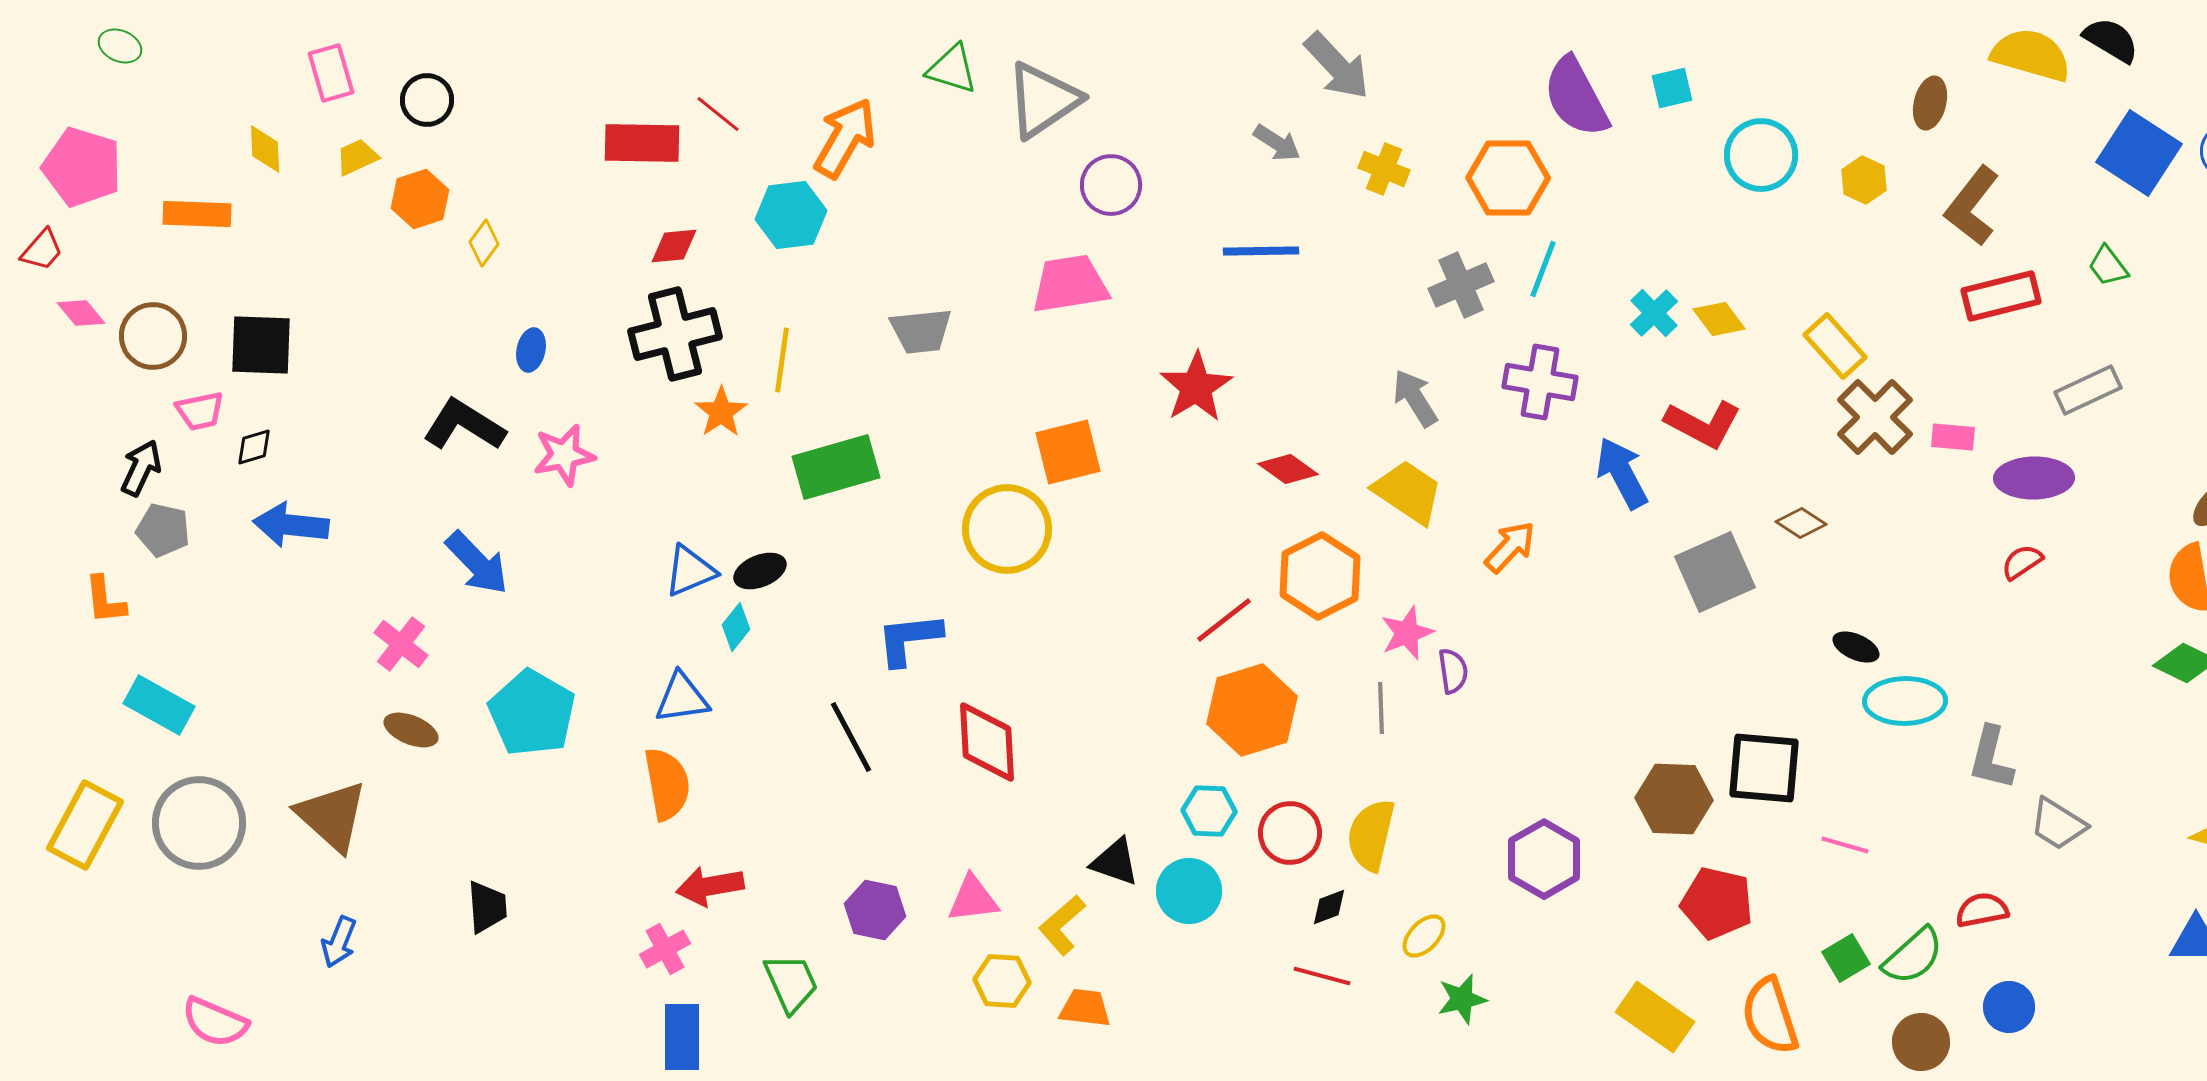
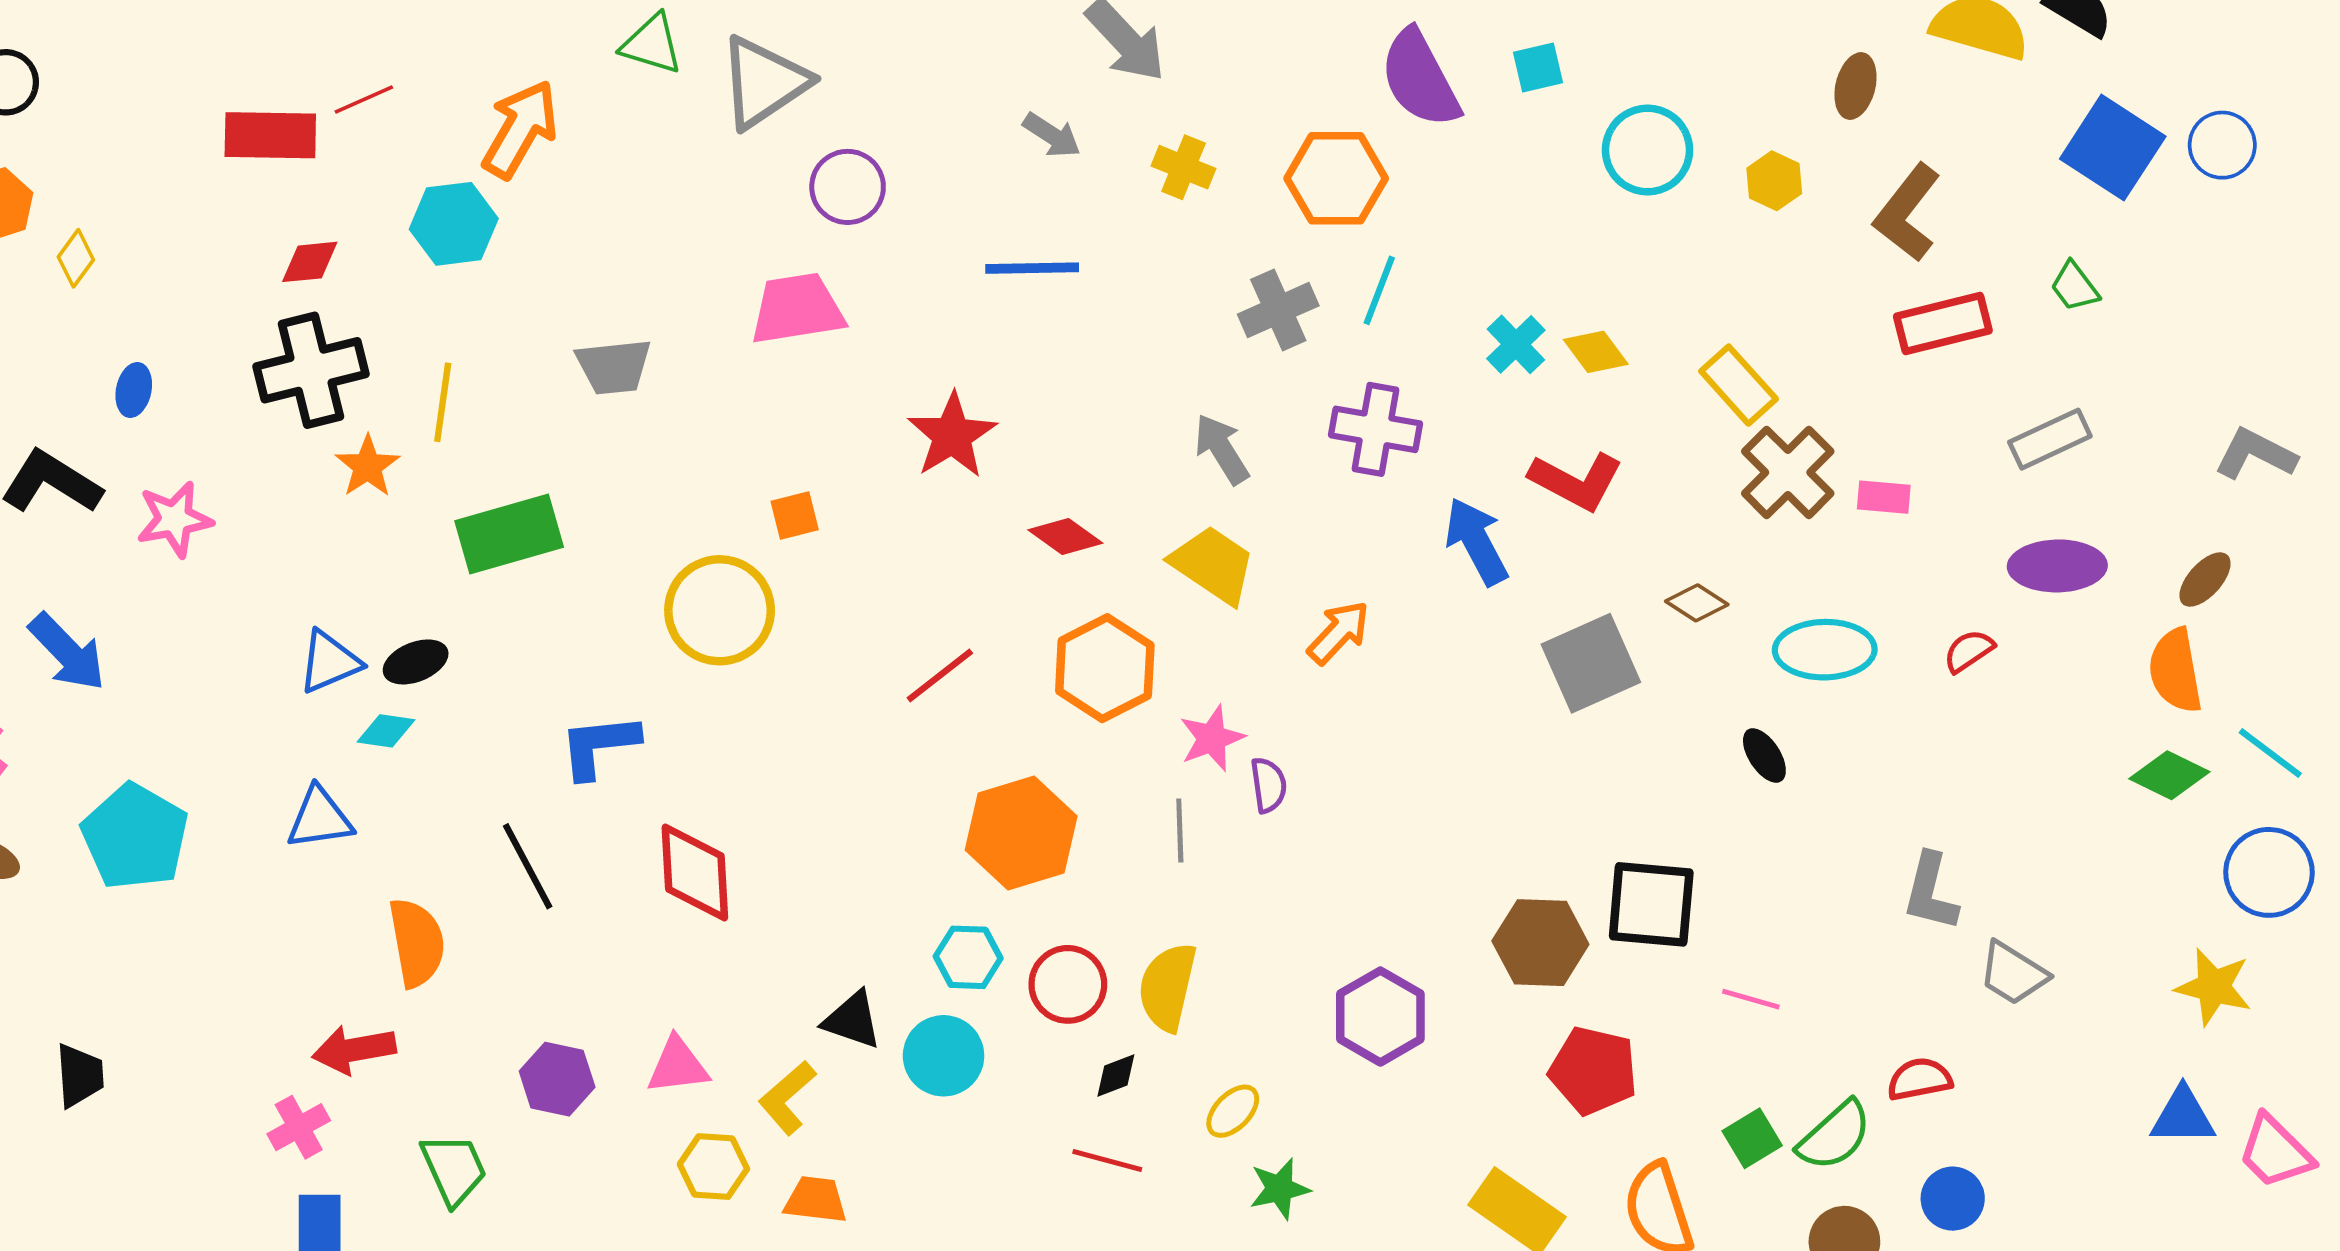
red line: (718, 114) -> (364, 100), turned -63
orange square: (1068, 452) -> (795, 516), size x0.6
purple ellipse: (2034, 478) -> (2057, 566), moved
red line: (1224, 620) -> (940, 676), moved
cyan diamond: (736, 627) -> (386, 731), turned 60
black ellipse: (1856, 647) -> (1764, 755), turned 33
cyan ellipse: (1905, 701) -> (1825, 650), moved
orange semicircle: (667, 784) -> (417, 943), moved

